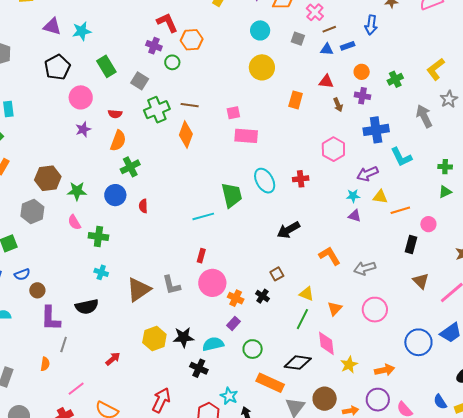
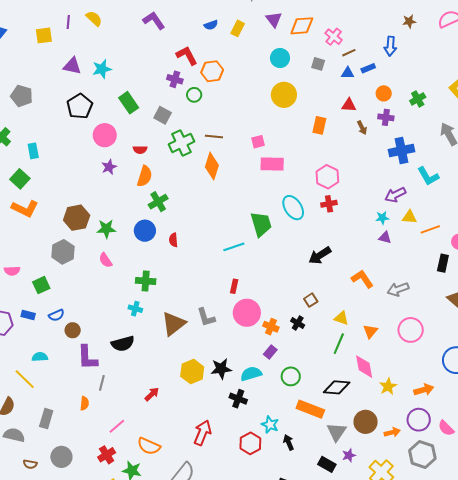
pink hexagon: (333, 149) -> (327, 177), moved
green cross: (98, 236) -> (146, 281), moved

